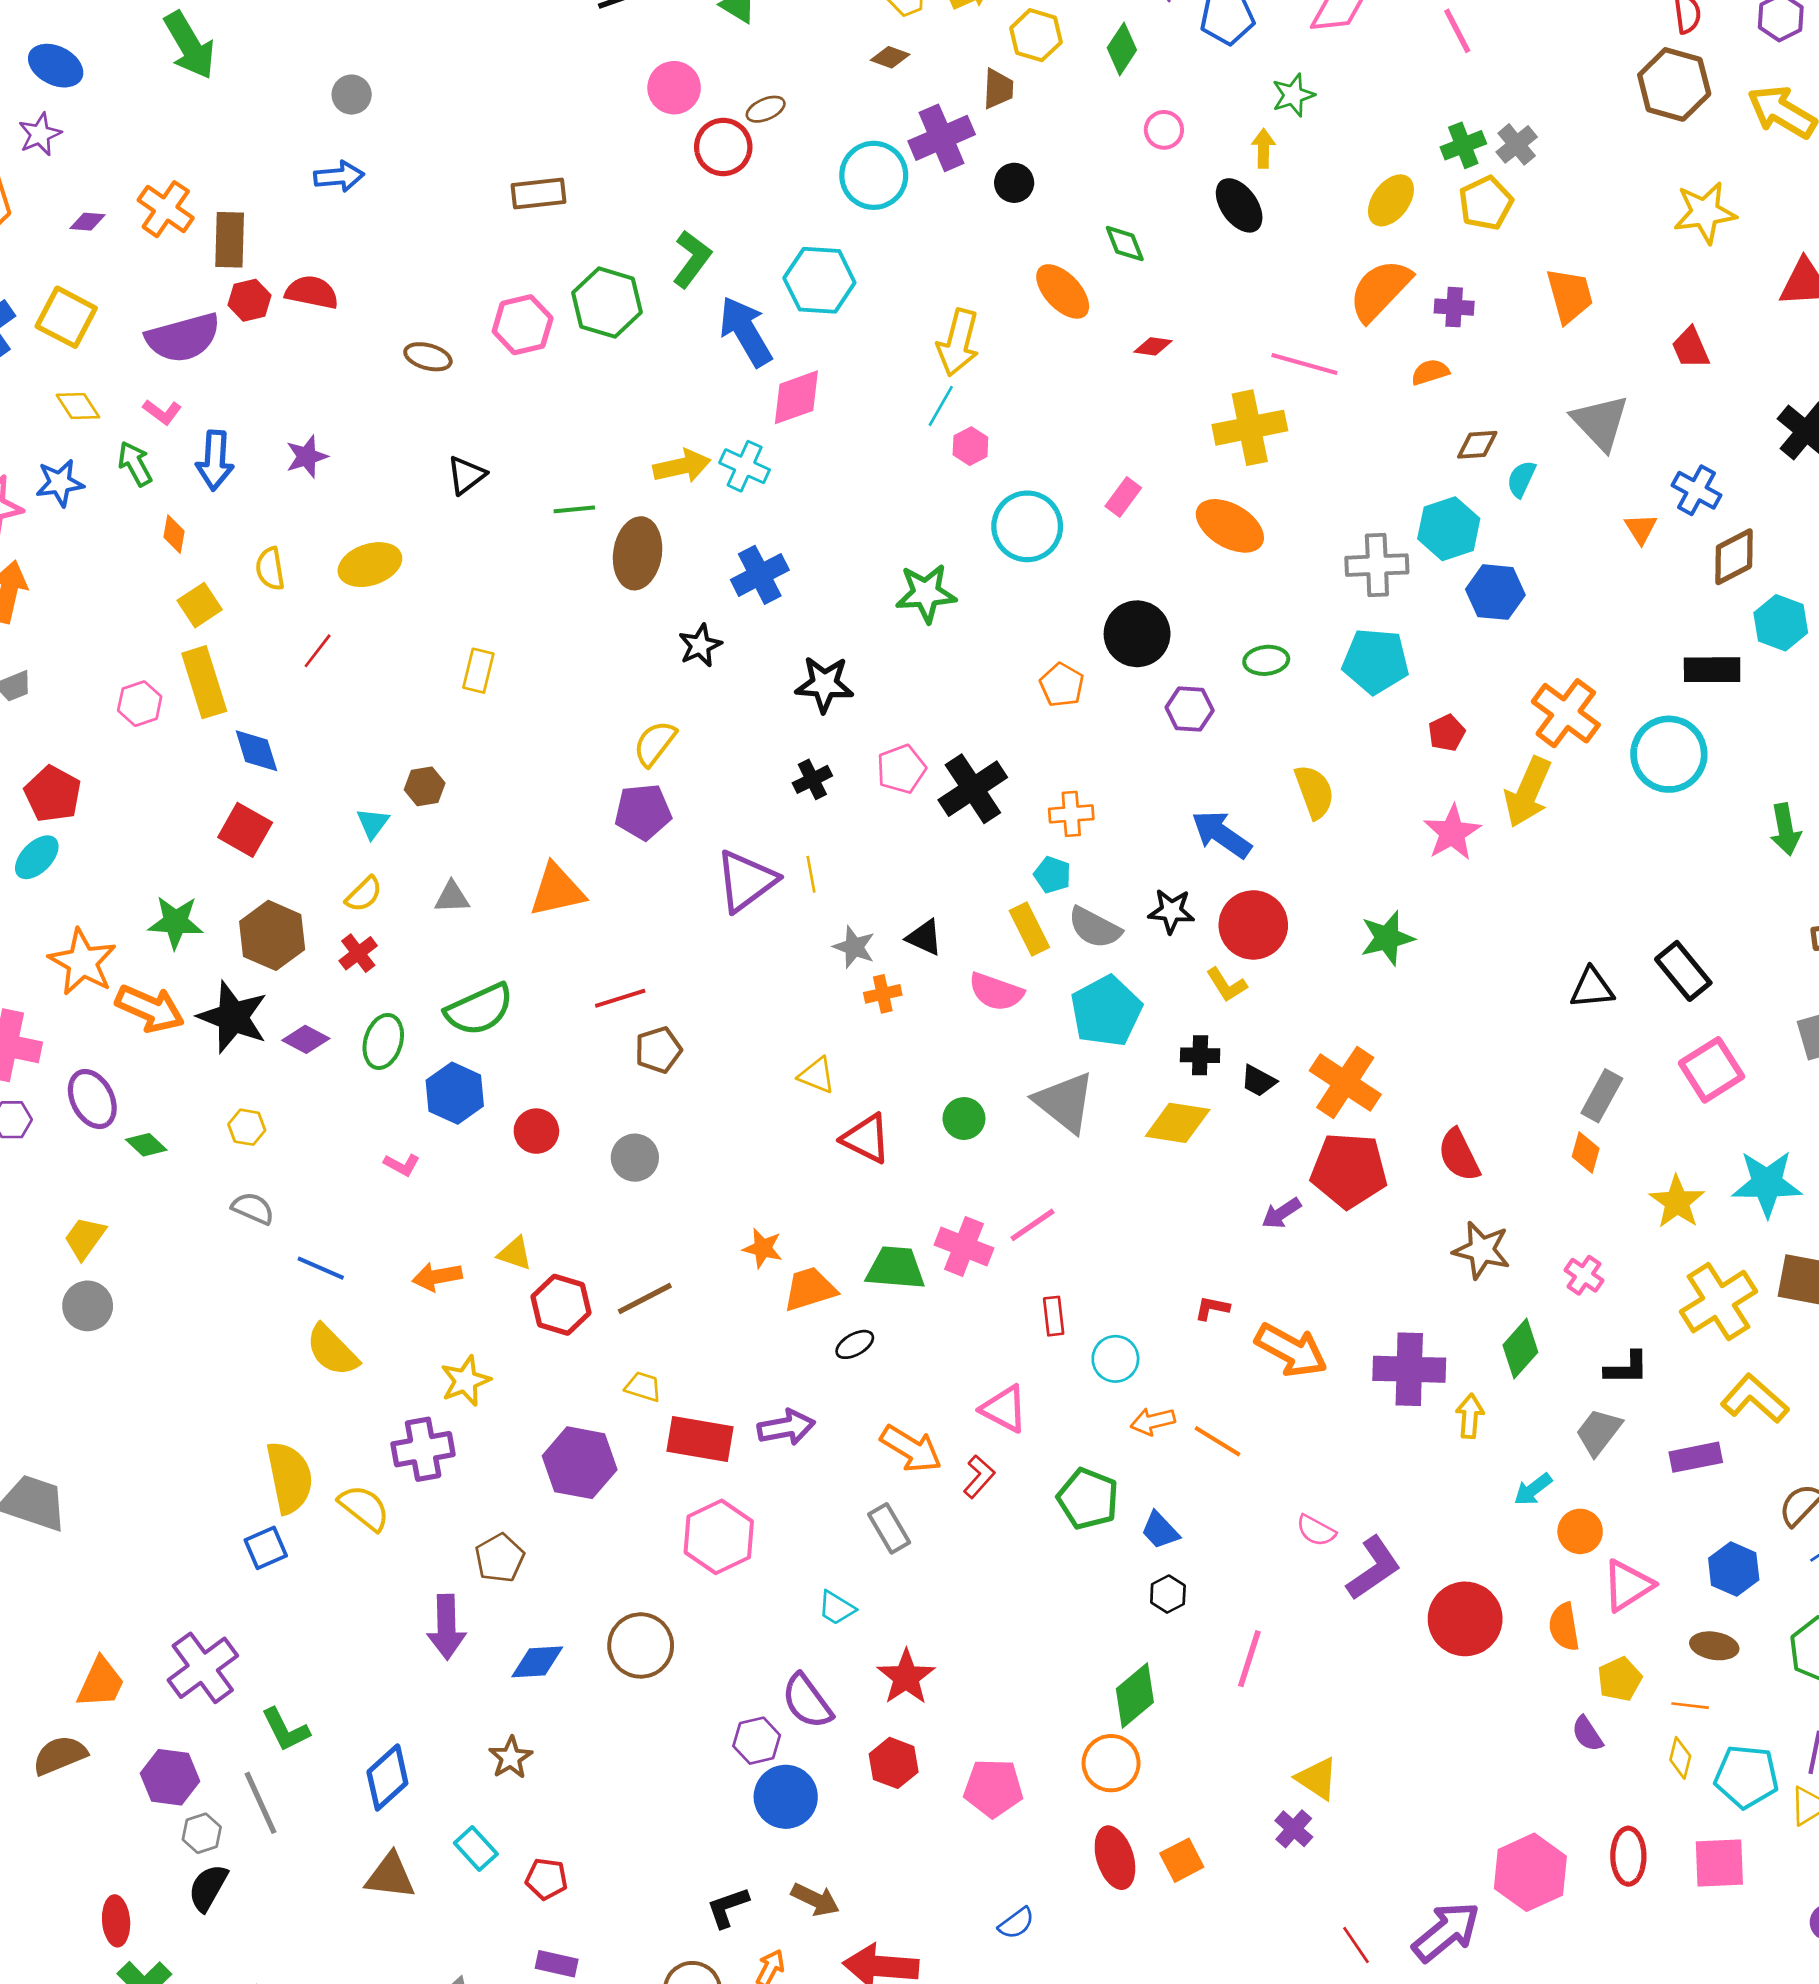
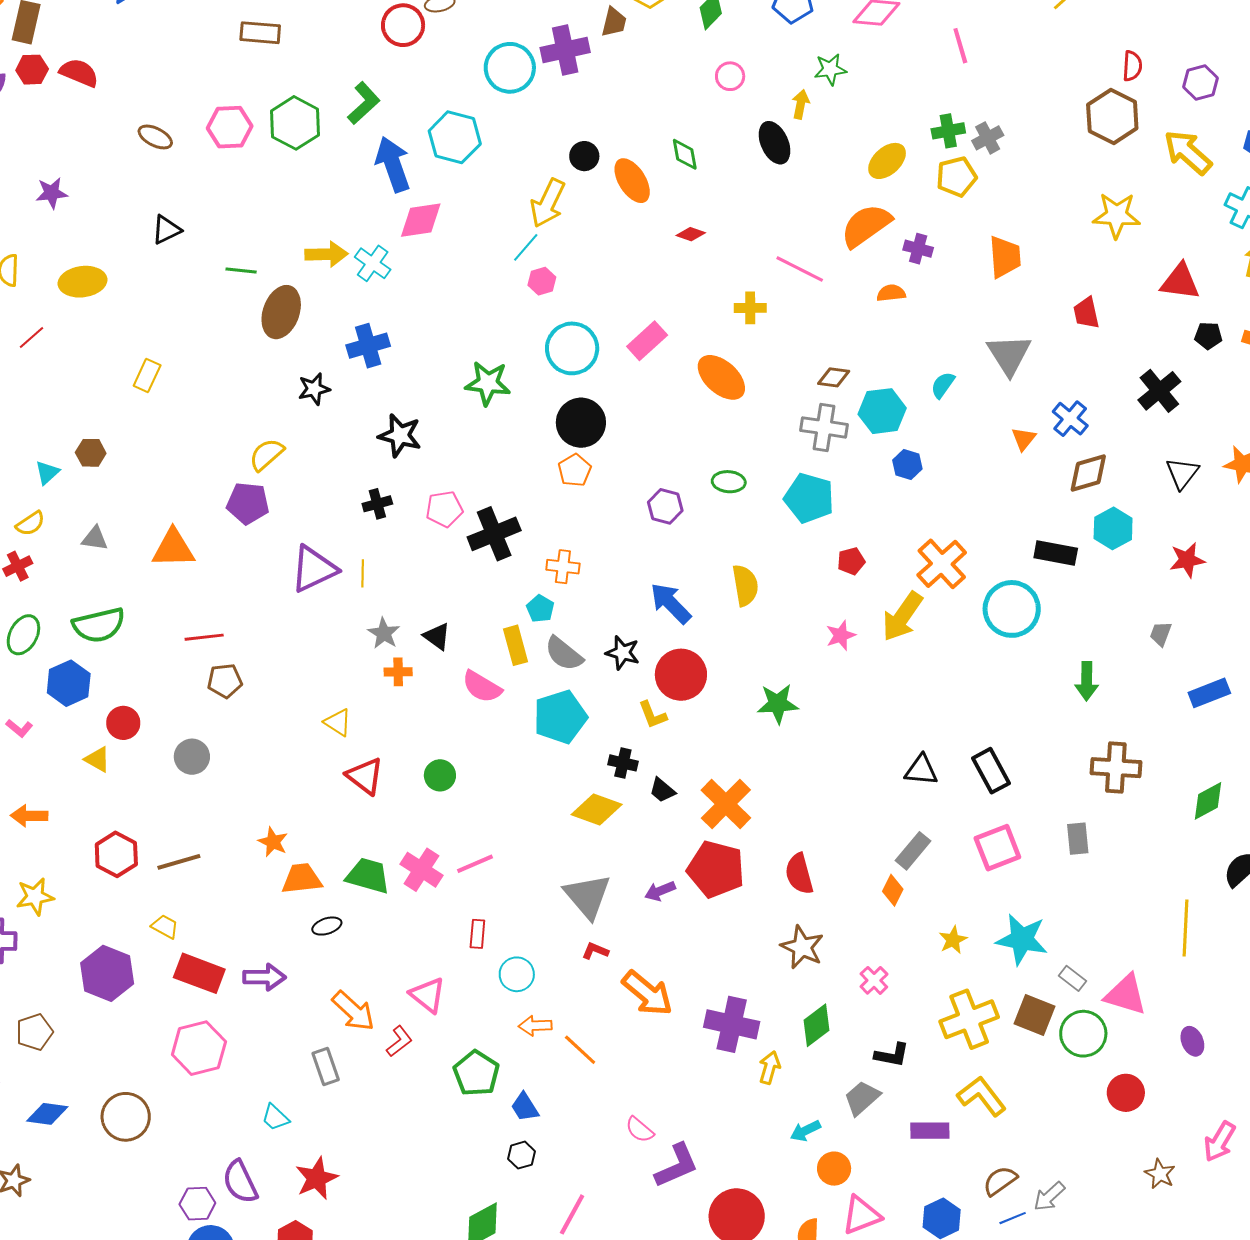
black circle: (1014, 183) -> (584, 156), moved
yellow cross: (1250, 428) -> (750, 308), size x0.6
brown diamond: (1477, 445) -> (834, 377), moved
pink rectangle: (1123, 497) -> (647, 341), size x1.4
blue hexagon: (1495, 592) -> (907, 465), size x0.7
black circle: (1137, 634) -> (581, 423), moved
pink star: (1452, 833) -> (841, 635), size x0.7
gray triangle: (1065, 1102) -> (587, 896), moved
yellow star: (1677, 1202) -> (953, 940), size x0.7
yellow triangle: (515, 1253) -> (97, 759), moved

